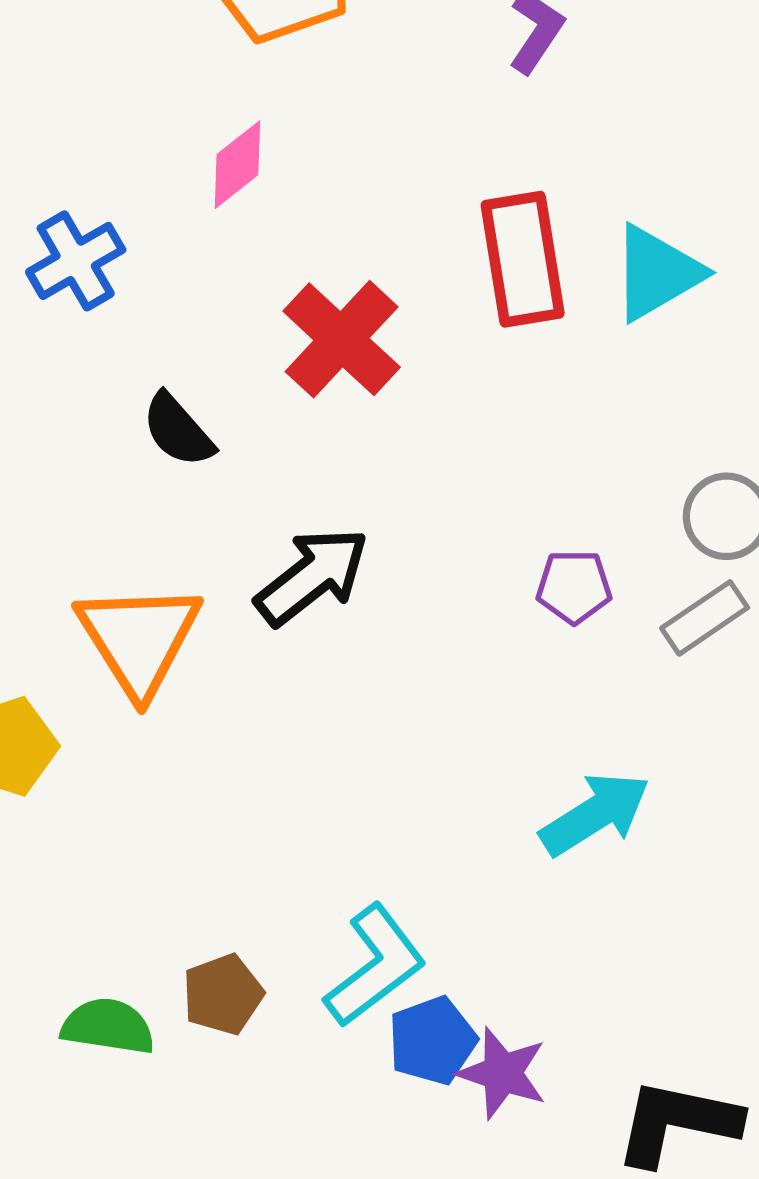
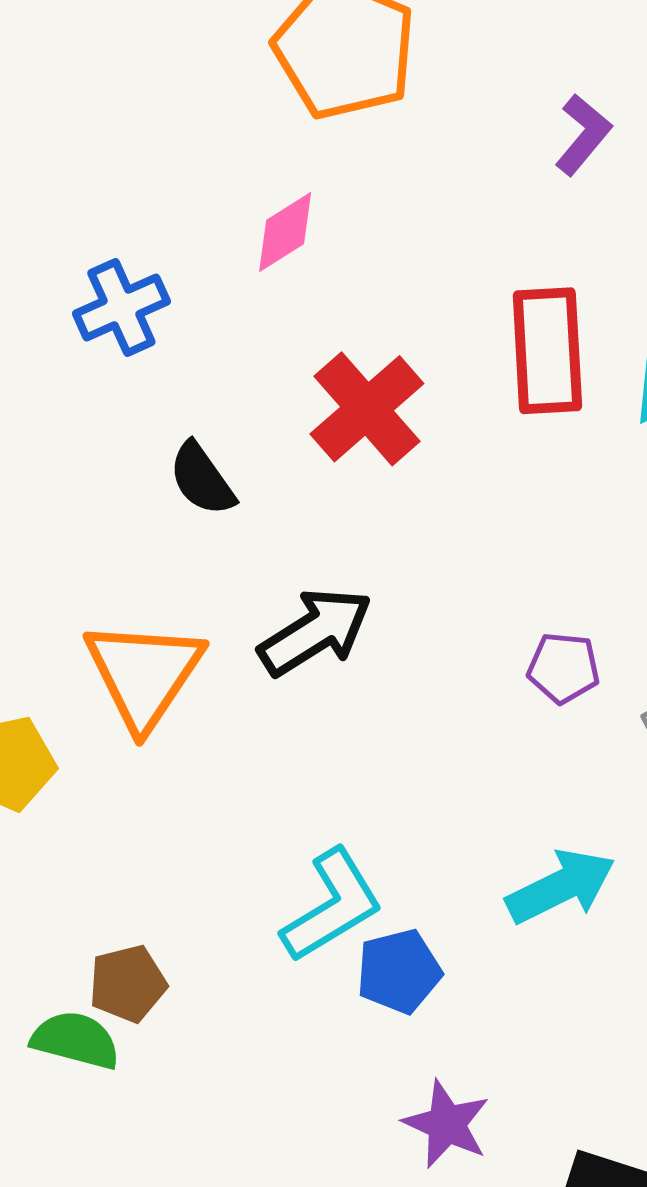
cyan L-shape: (375, 966) -> (332, 906), moved
brown pentagon: (223, 994) -> (128, 984), moved
blue pentagon: (432, 1041) -> (399, 971), moved

